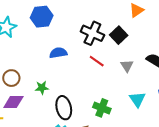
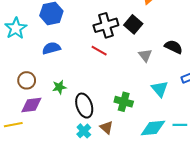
black cross: (92, 33) -> (106, 25), turned -35
blue semicircle: (58, 53) -> (51, 48), moved
red line: (97, 61) -> (99, 51), moved

